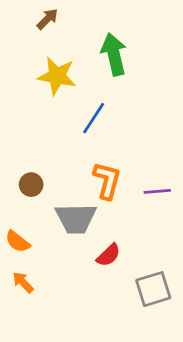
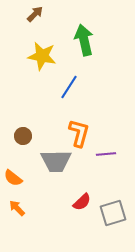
purple line: (157, 191) -> (106, 154), moved
red semicircle: (108, 255) -> (82, 202), moved

